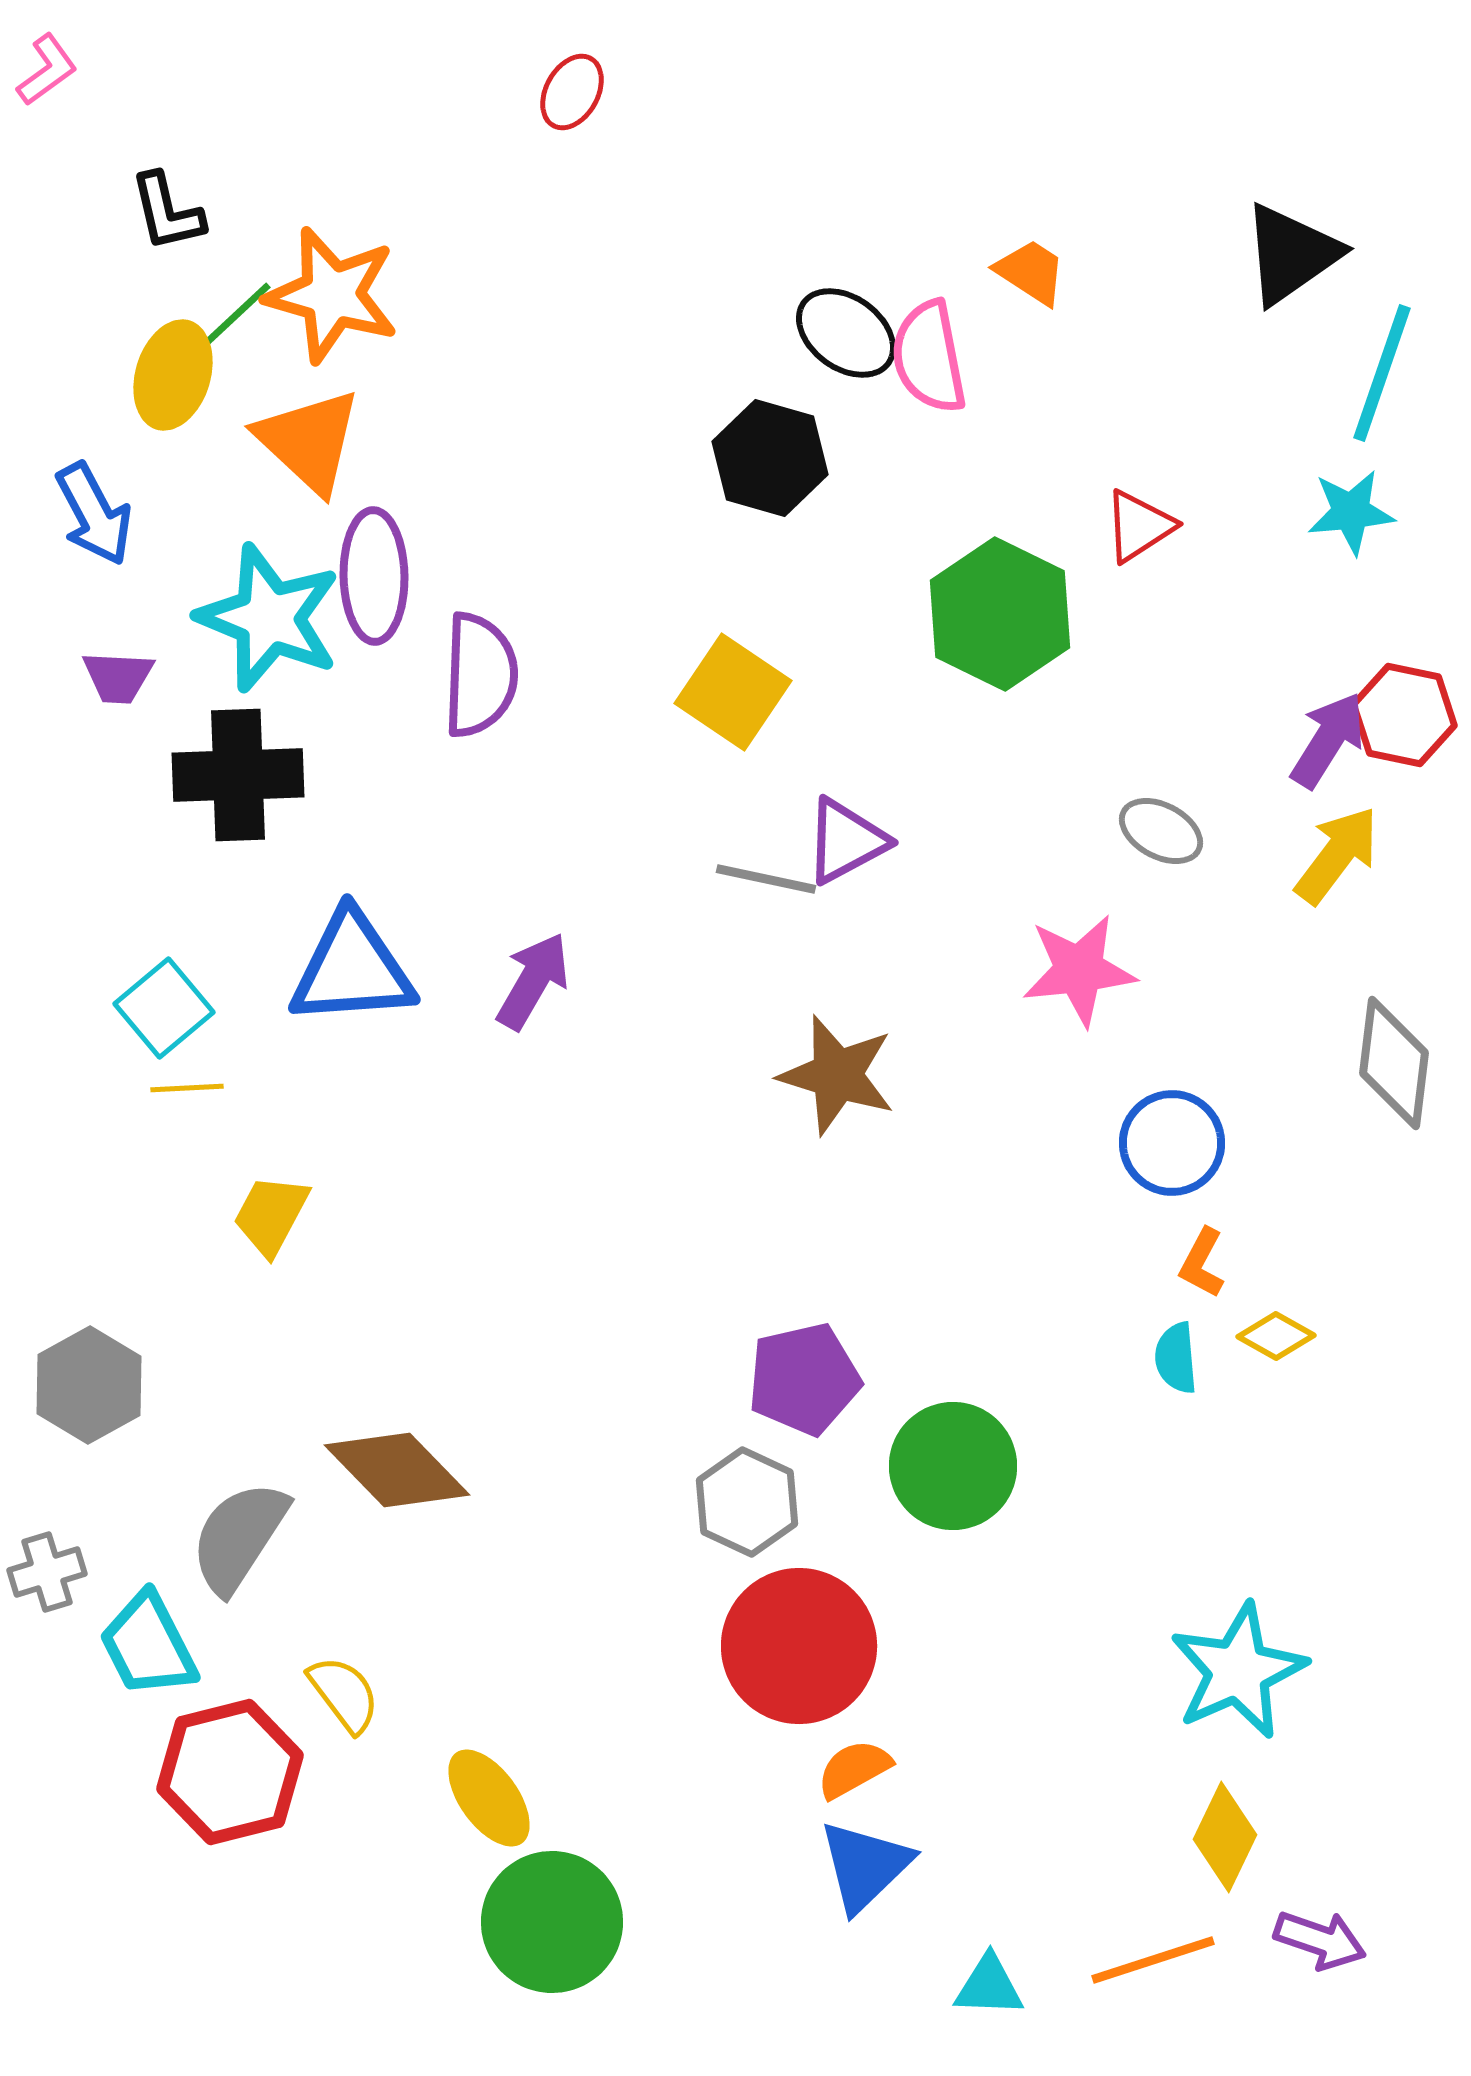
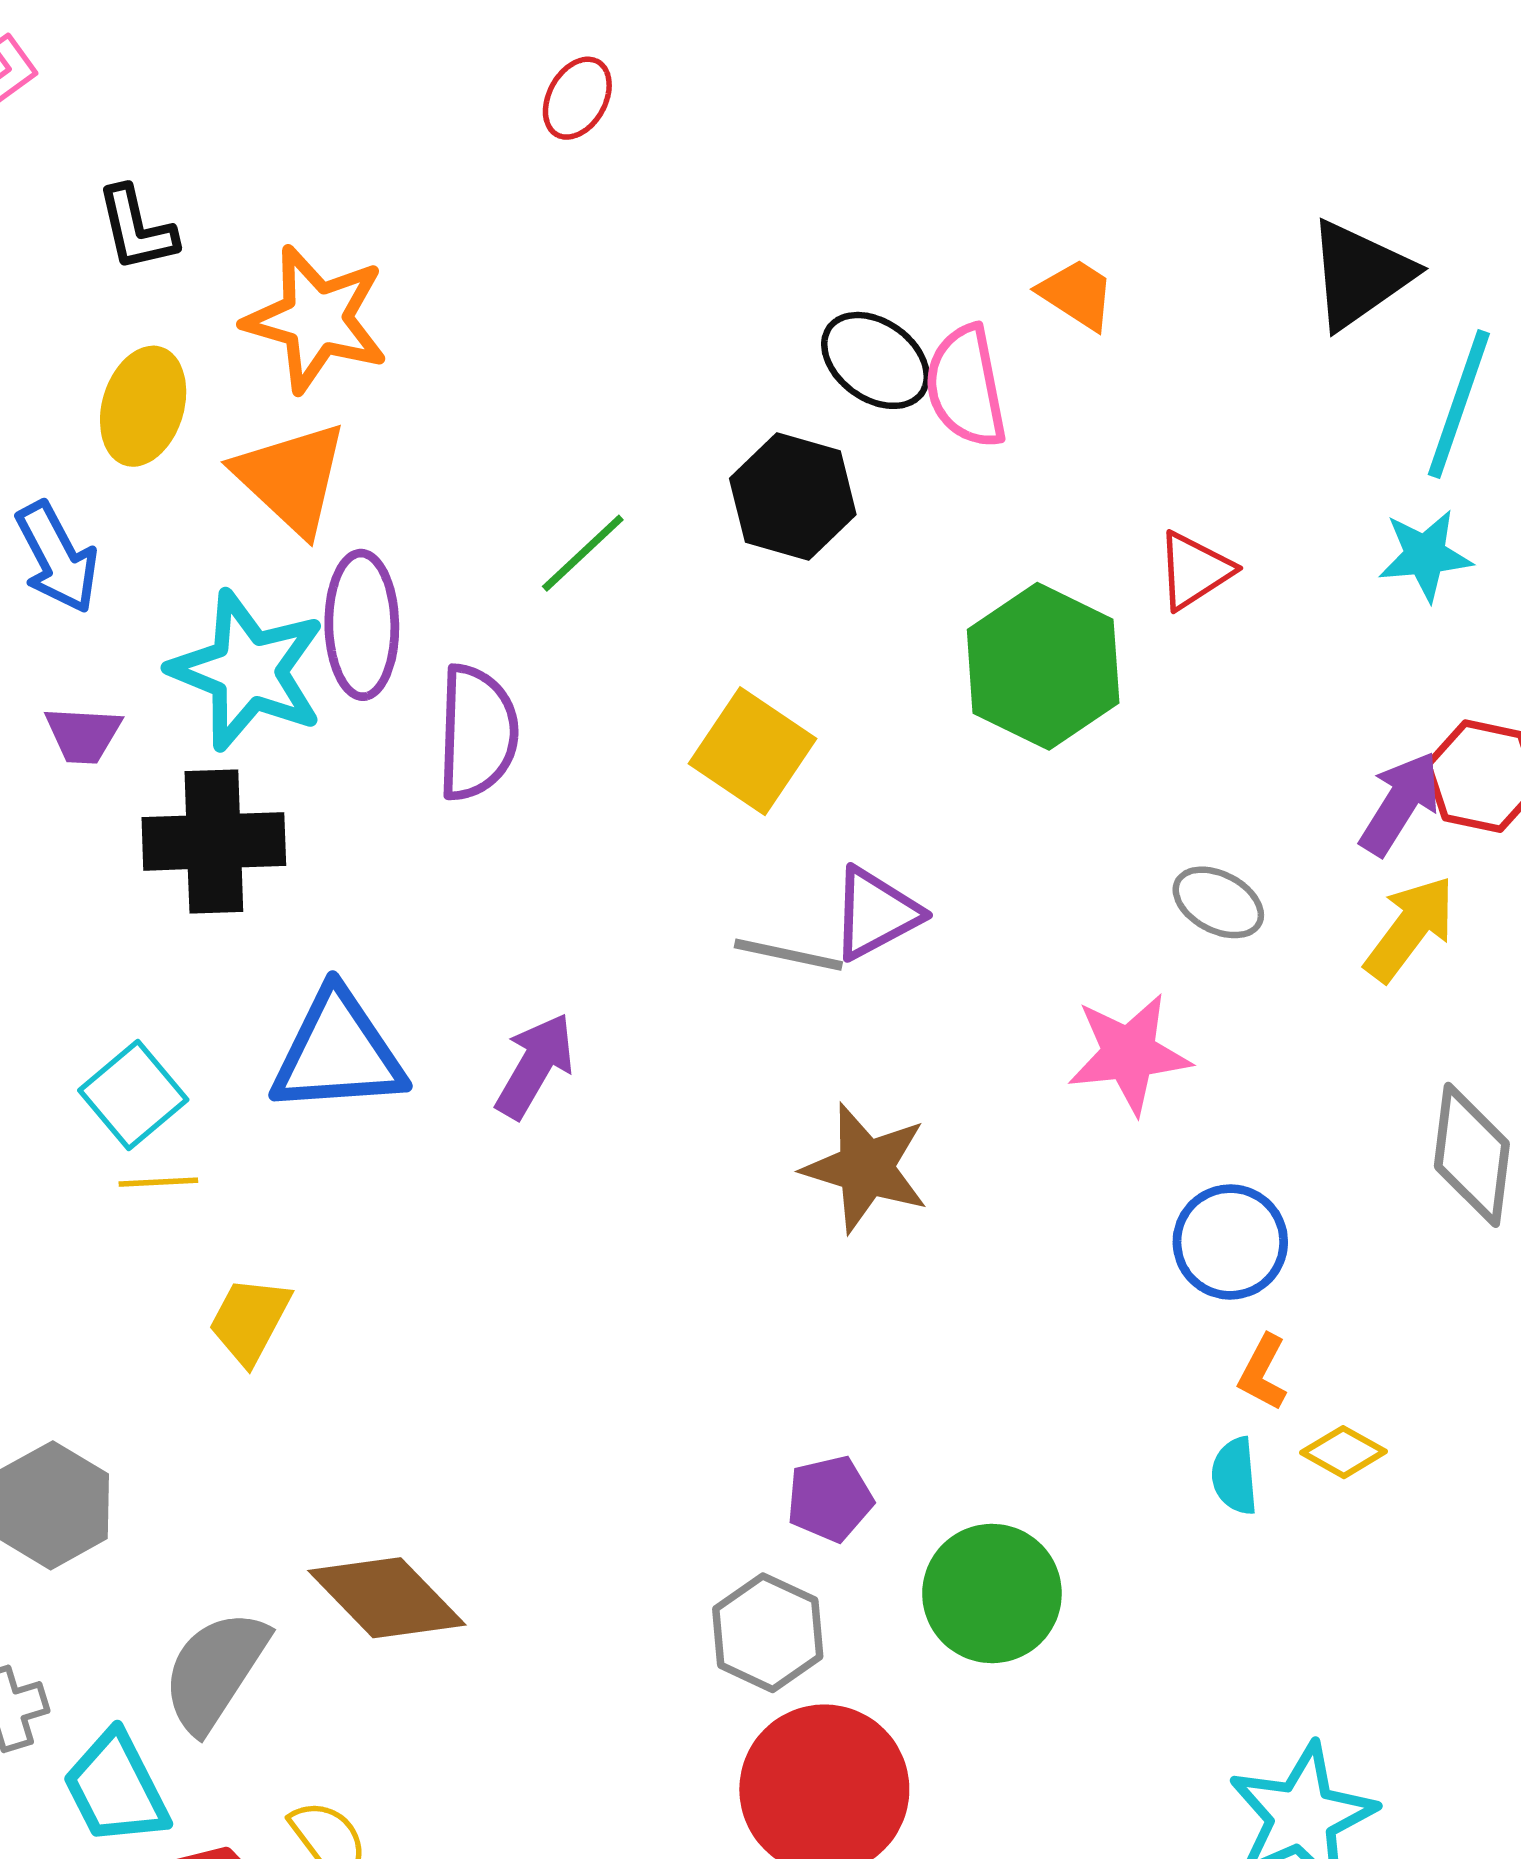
green line: (233, 318) -> (583, 553), moved
purple pentagon: (804, 1379) -> (830, 1499), size x0.7

